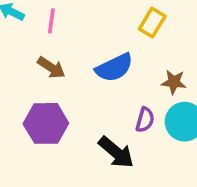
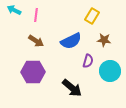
brown star: (174, 82) -> (104, 40), moved
purple semicircle: (145, 120) -> (88, 61), moved

